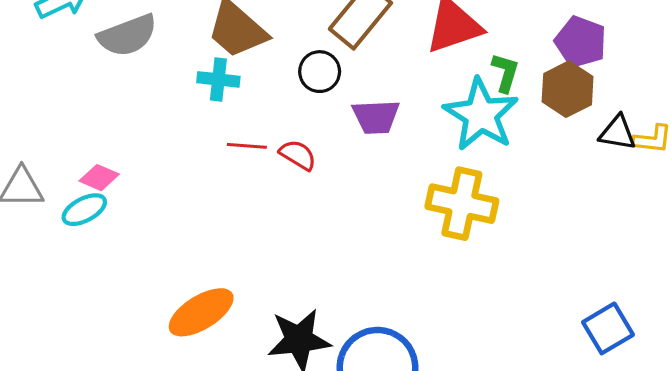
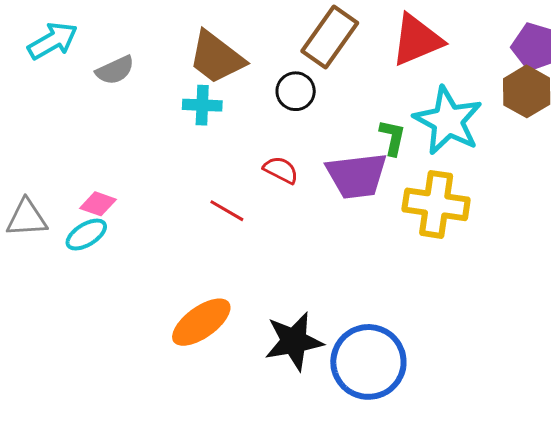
gray semicircle: (127, 35) -> (115, 70), size x0.7
green L-shape: (505, 73) -> (393, 137), moved
purple trapezoid: (376, 117) -> (357, 176), moved, size x1.4
red line: (247, 146) -> (227, 211), moved, turned 30

